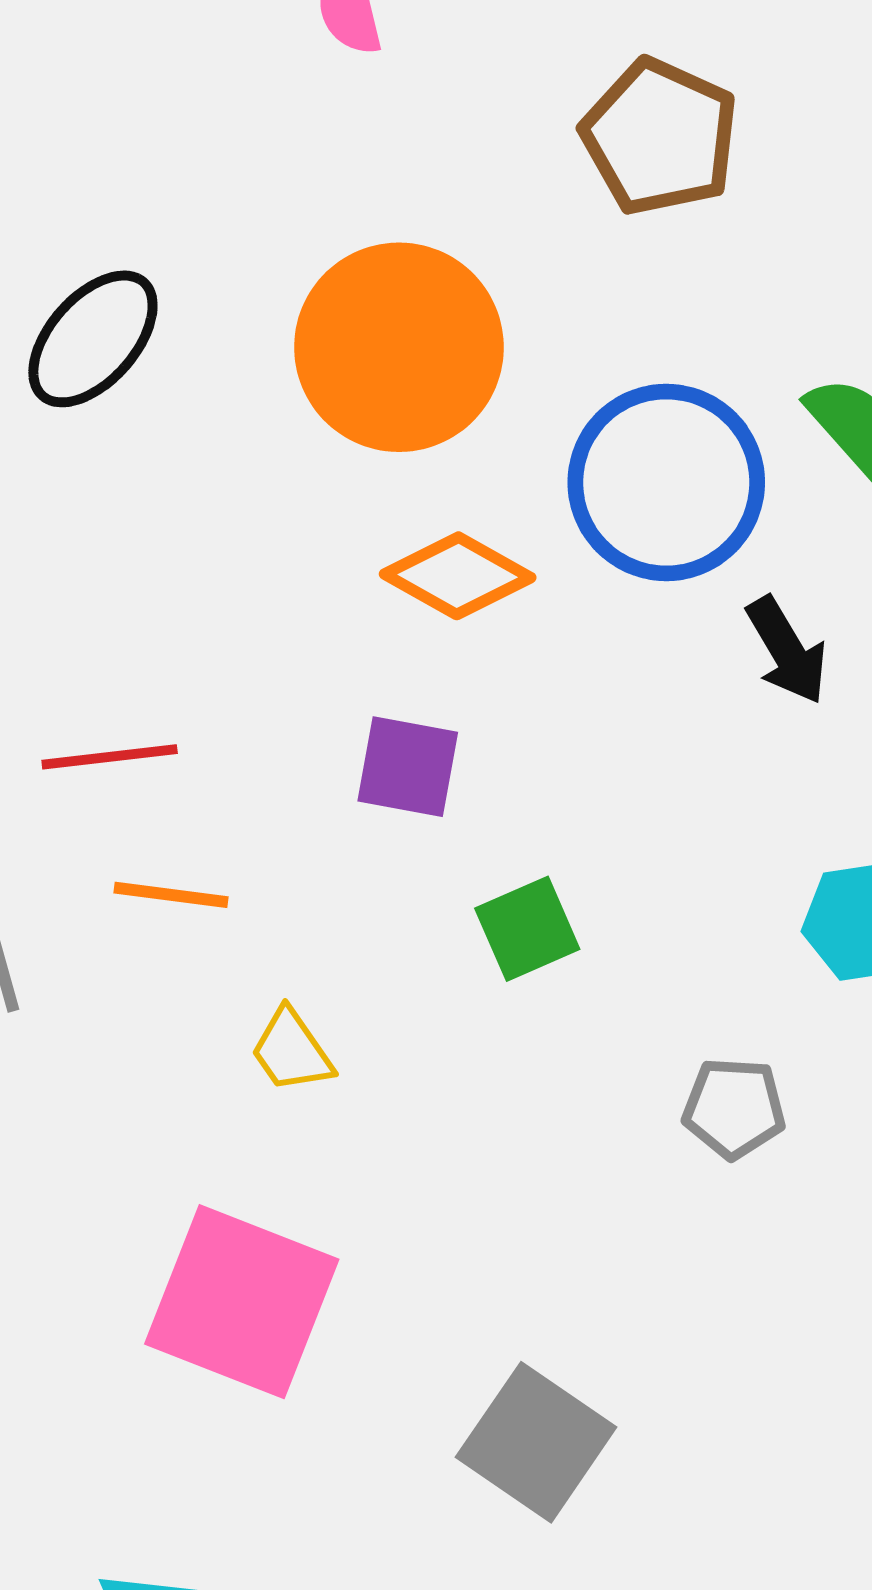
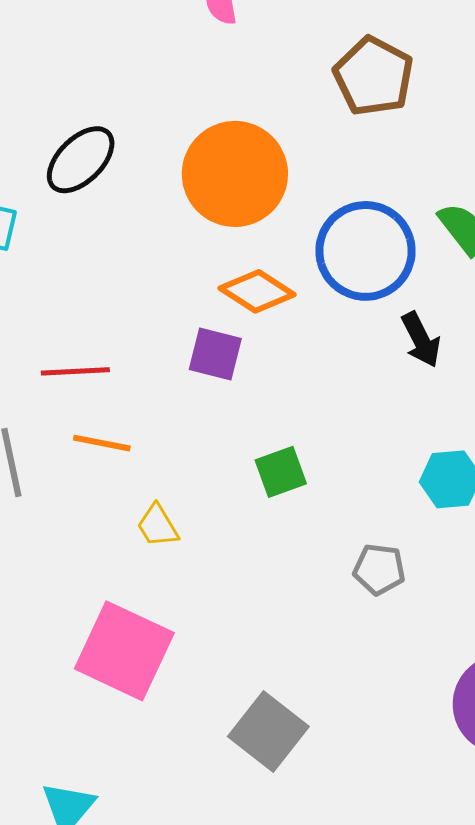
purple square: (408, 767) -> (215, 354), moved

